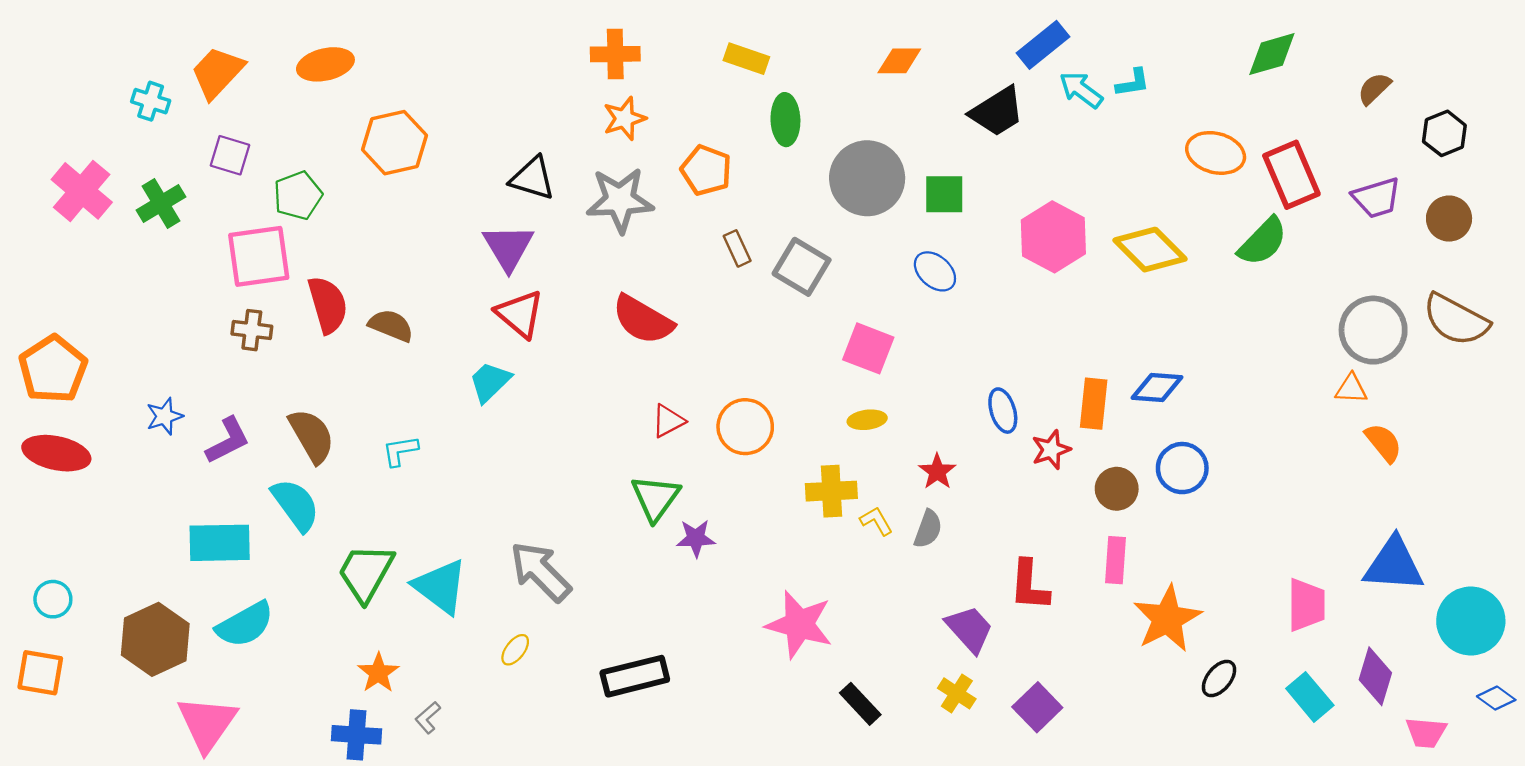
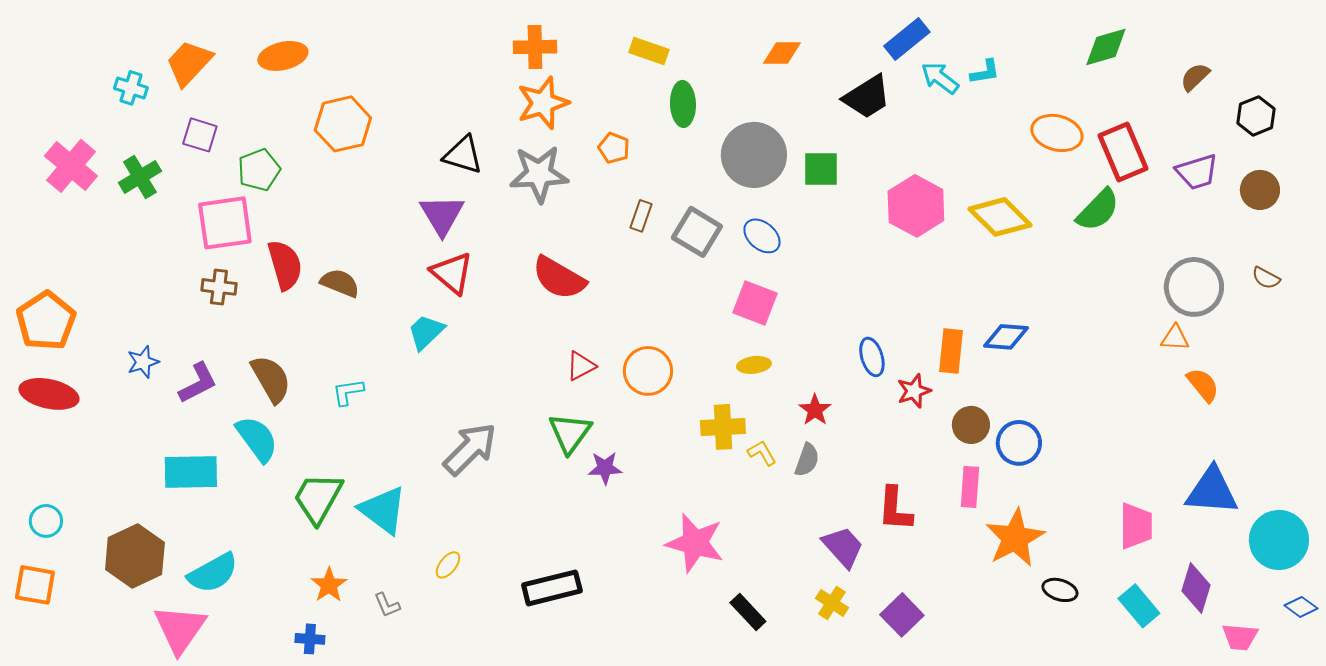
orange star: (624, 118) -> (543, 103), size x1.4
orange pentagon: (706, 170) -> (614, 148), size x0.7
brown rectangle: (737, 248) -> (641, 216), turned 44
blue ellipse: (935, 271) -> (762, 236), moved
brown semicircle: (1456, 320) -> (1266, 278), size x0.5
blue circle: (1182, 468) -> (1019, 443), moved
gray arrow: (541, 572) -> (470, 449), moved, turned 90
cyan semicircle: (245, 624) -> (213, 573), moved
black ellipse: (1219, 679) -> (1060, 590), turned 68
gray L-shape: (428, 718) -> (387, 605), moved, turned -72
blue cross: (357, 735) -> (310, 639), size x0.7

